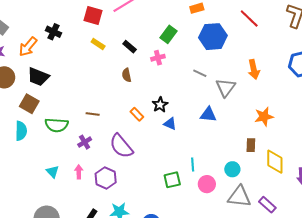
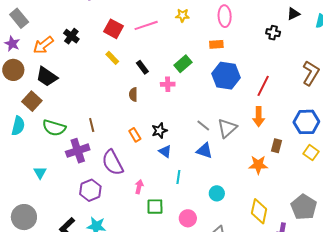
red line: (249, 19) -> (263, 86), moved, turned 60
gray line: (200, 73) -> (203, 125), moved
brown line: (93, 114) -> (92, 125), turned 56
purple cross: (85, 142) -> (78, 151), size x1.6
brown rectangle: (251, 145) -> (276, 146), moved
cyan line: (193, 165) -> (178, 177), moved
cyan circle: (232, 169) -> (217, 193), moved
pink arrow: (79, 172) -> (139, 187), moved

